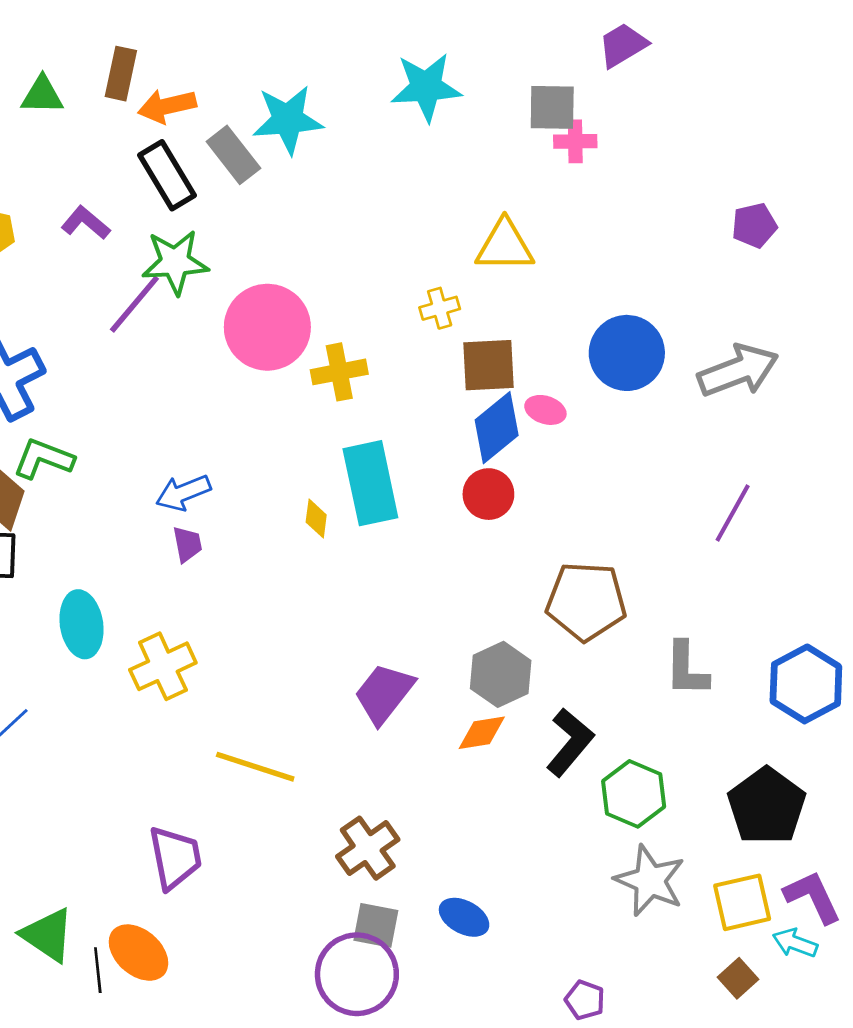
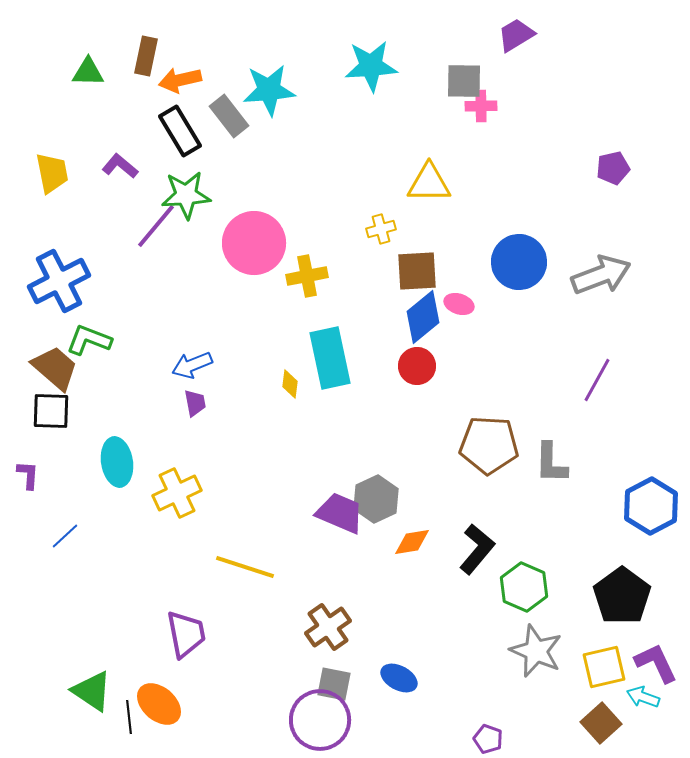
gray L-shape: (687, 669) -> (551, 463), moved
gray hexagon: (501, 674) -> (376, 499), moved
purple trapezoid: (384, 693) -> (340, 513), turned 75
brown square: (738, 978) -> (601, 723), size x1.4

